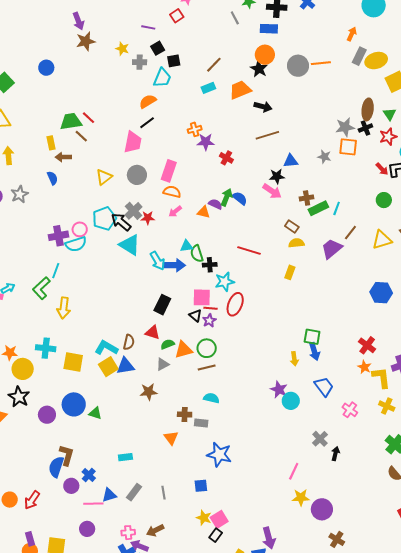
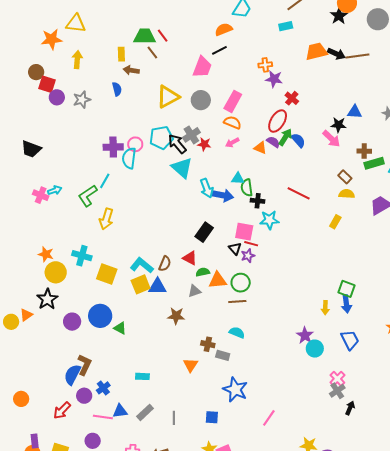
orange trapezoid: (240, 90) -> (316, 52), moved
brown line: (267, 135) -> (357, 56), moved
yellow triangle: (104, 177) -> (168, 97), size x1.4
cyan semicircle: (76, 244) -> (129, 158), turned 105
red ellipse: (235, 304) -> (278, 121), moved
pink cross: (350, 410) -> (337, 379), moved
pink line: (294, 471) -> (269, 418), moved
red arrow: (32, 500) -> (62, 410), moved

